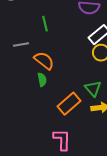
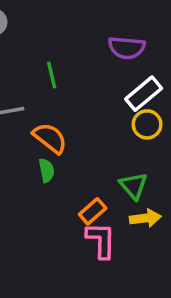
orange rectangle: (69, 104) -> (93, 211), size x0.7
pink L-shape: (62, 140) -> (101, 240), moved

